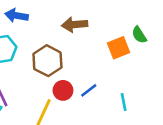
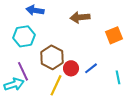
brown hexagon: (47, 61) -> (52, 57), moved

